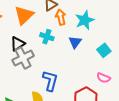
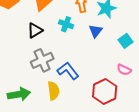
gray cross: (23, 58) -> (42, 60), moved
blue L-shape: (50, 81) -> (68, 71), turned -55

